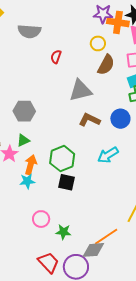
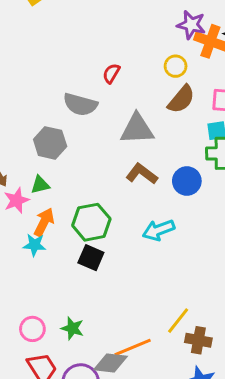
gray semicircle: (29, 31) -> (80, 104), moved
pink circle: (41, 219) -> (32, 329), moved

